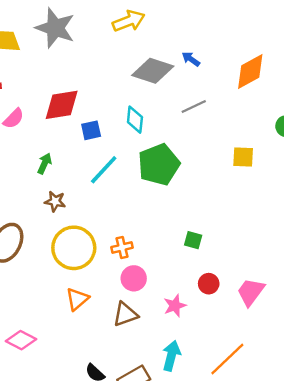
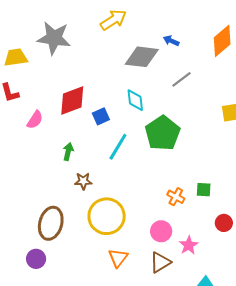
orange cross: (122, 247) -> (176, 197), moved, turned -36
pink star: (175, 306) -> (189, 245), moved

